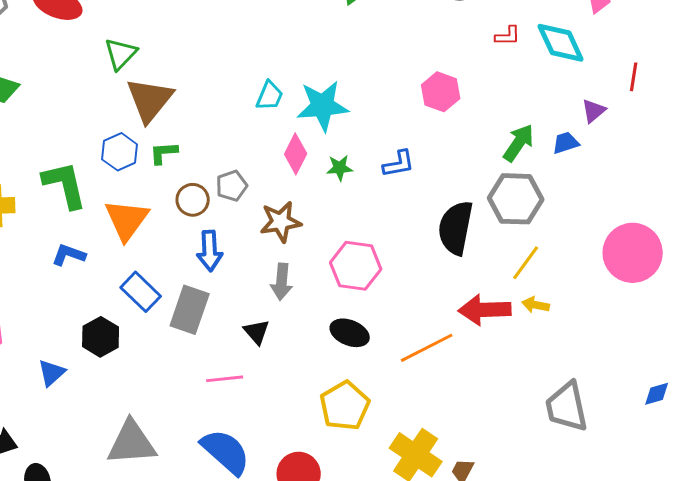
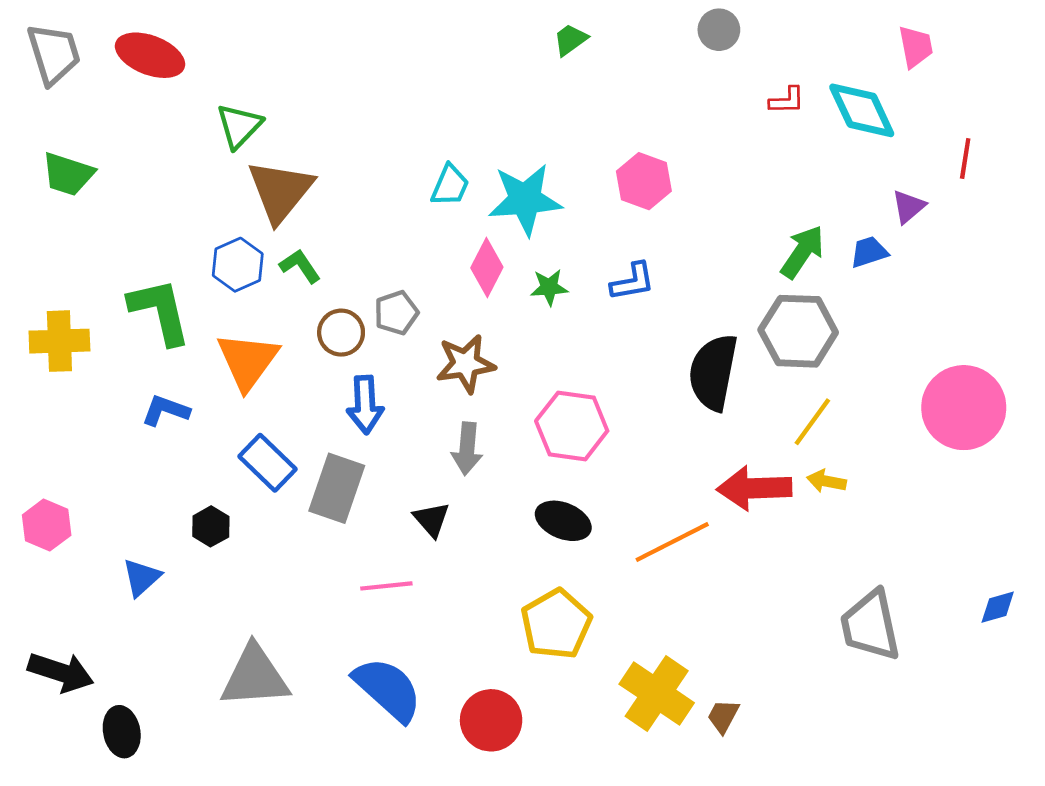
pink hexagon: (441, 92) -> (644, 181), moved
green L-shape: (164, 153) -> (300, 266), turned 60
black hexagon: (101, 337) -> (211, 526), size x0.7

